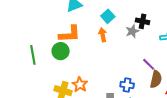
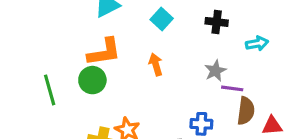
gray star: (132, 31) -> (215, 71), moved
orange arrow: (103, 35) -> (156, 64), moved
purple line: (149, 64) -> (232, 88), turned -32

